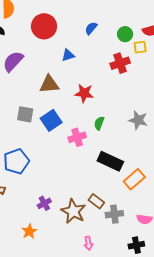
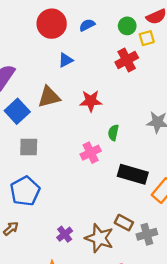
red circle: (44, 26) -> (52, 24), moved
blue semicircle: (91, 28) -> (87, 25), turned 32
gray square: (25, 114) -> (29, 147), moved
blue square: (51, 120) -> (17, 111), moved

